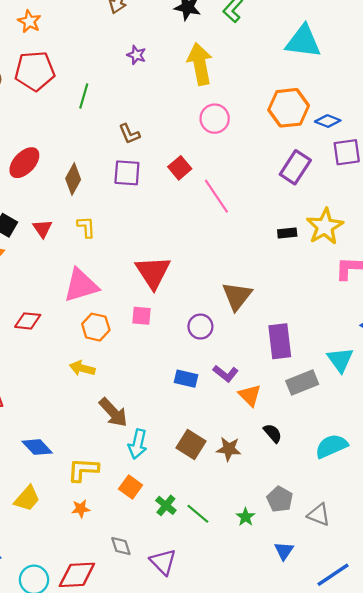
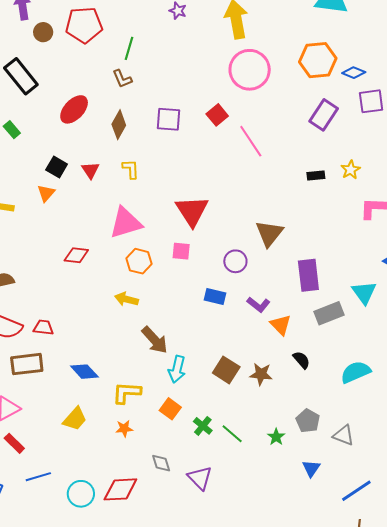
pink circle: (215, 119) -> (250, 70), size x1.5
brown L-shape: (129, 134) -> (122, 79), moved
yellow star: (325, 227) -> (351, 170), size x0.6
blue rectangle: (186, 379) -> (215, 297), moved

